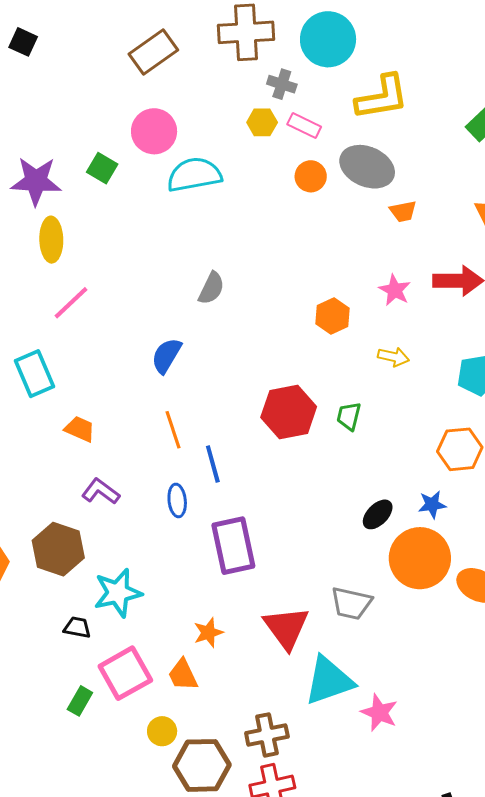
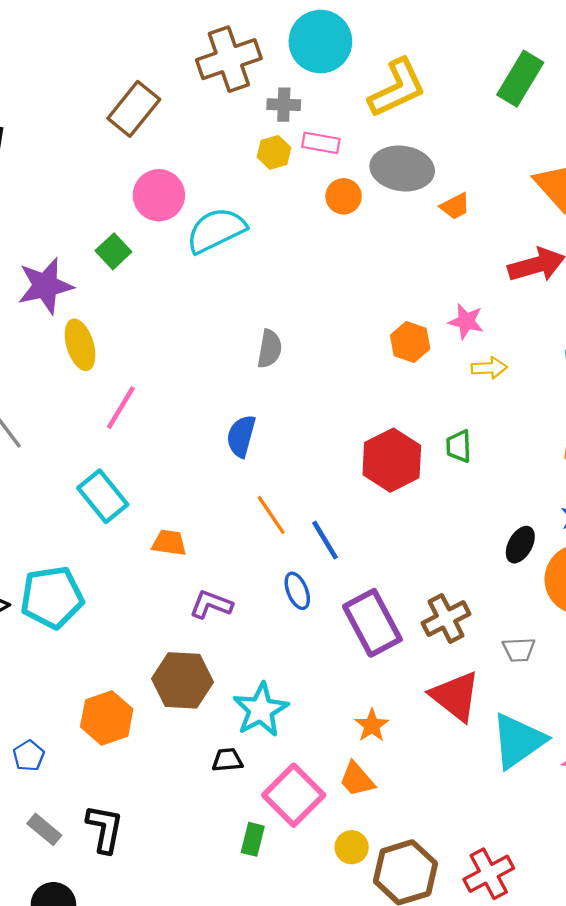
green square: (102, 168) -> (113, 251), turned 32
pink star: (395, 290) -> (466, 321), moved
gray trapezoid: (351, 603) -> (519, 650), size x0.7
brown cross: (267, 735) -> (446, 619), moved

